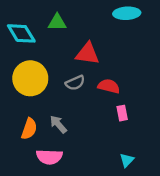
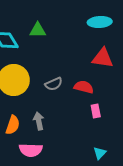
red triangle: (87, 54) -> (103, 58), moved
gray arrow: (58, 124) -> (39, 121), turned 30

